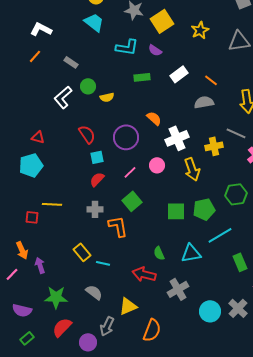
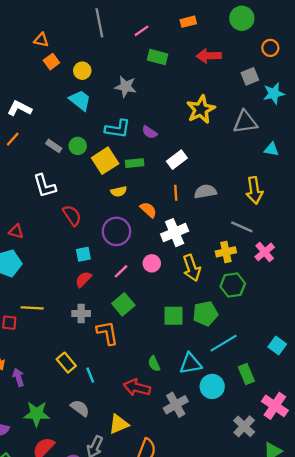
yellow square: (162, 21) -> (105, 161), moved
yellow star: (200, 30) -> (201, 109), size x1.4
orange line: (211, 80) -> (176, 193), moved, turned 48
green circle: (88, 86) -> (78, 146), moved
white L-shape: (63, 97) -> (45, 186), turned -65
yellow semicircle: (107, 97) -> (119, 192), moved
red semicircle: (87, 134) -> (72, 215), moved
yellow cross: (214, 146) -> (226, 252), moved
green hexagon: (236, 194) -> (233, 285), moved
cyan line: (103, 263) -> (90, 375), turned 56
cyan circle: (210, 311) -> (212, 386), moved

